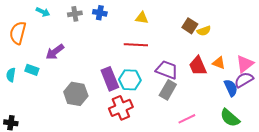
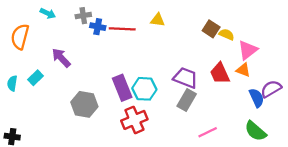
blue cross: (100, 13) -> (98, 27), moved
yellow semicircle: (204, 31) -> (227, 34), turned -136
red line: (136, 45) -> (122, 29), moved
purple arrow: (55, 52) -> (61, 58), turned 84
pink triangle: (245, 64) -> (248, 50), moved
cyan rectangle: (32, 70) -> (36, 78), turned -64

